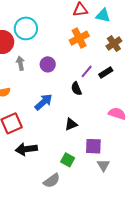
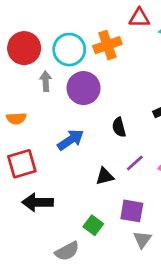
cyan circle: (26, 28) -> (69, 50), moved
orange cross: (79, 38) -> (107, 45), moved
purple circle: (48, 64) -> (84, 88), size x1.5
purple line: (87, 71) -> (135, 163), moved

